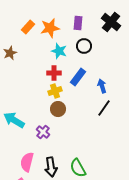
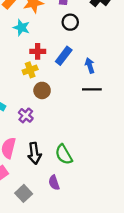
cyan star: (59, 51) -> (21, 28), moved
yellow cross: (55, 91) -> (30, 70), moved
black line: (104, 108) -> (92, 89), turned 54

